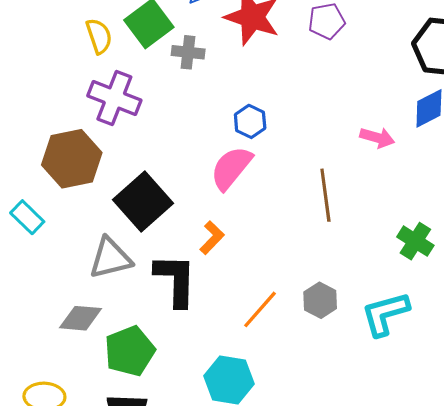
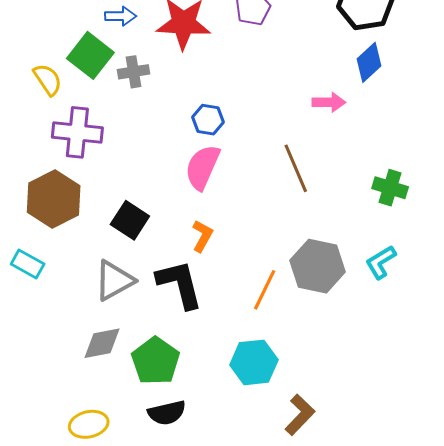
black square: (143, 201) -> (130, 220), size x0.7
gray hexagon: (320, 300) -> (318, 266), size x1.6
cyan L-shape: (385, 314) -> (381, 262), size x0.7

